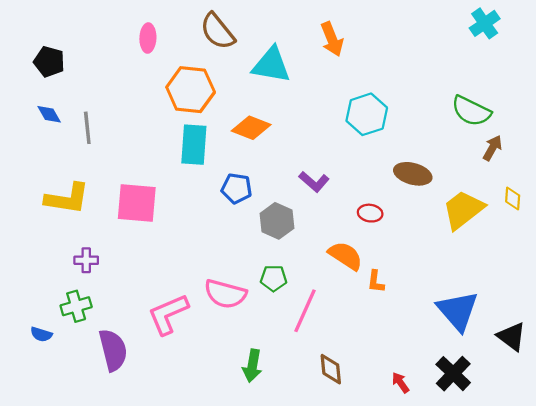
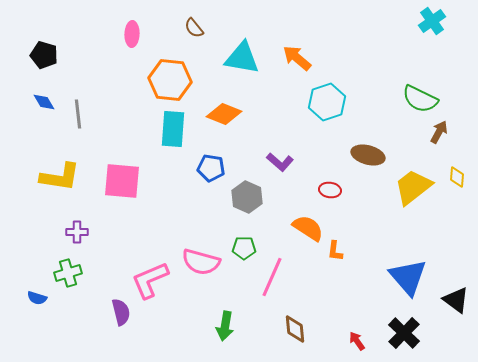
brown semicircle: (217, 31) -> (194, 28), size x0.6
orange arrow: (332, 39) -> (297, 58), moved, turned 152
purple semicircle: (113, 350) -> (121, 312), moved, size x0.7

